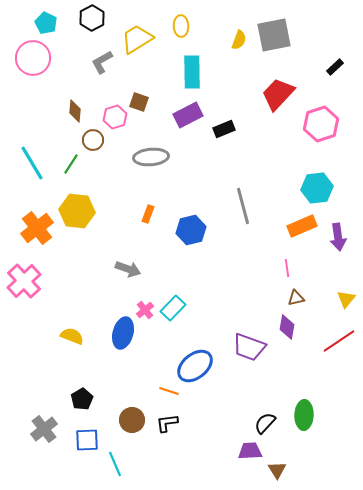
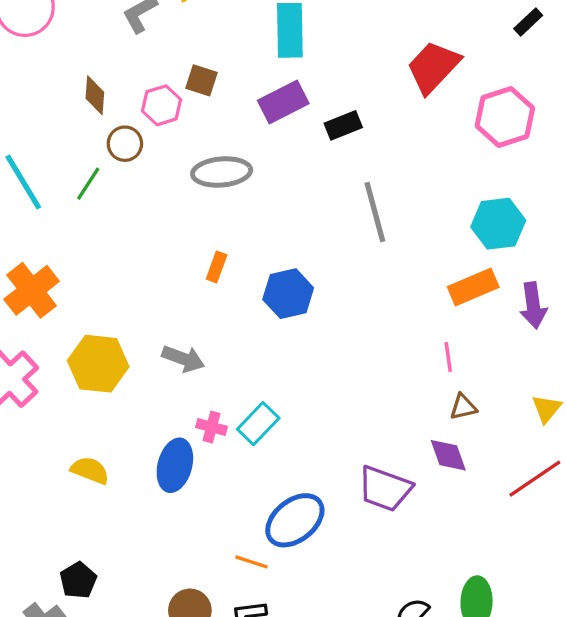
gray line: (243, 206) -> (375, 212), moved
yellow hexagon: (77, 211) -> (98, 364), moved
pink cross: (145, 310) -> (212, 427), turned -36
purple diamond: (287, 327) -> (448, 455), turned -30
black pentagon: (82, 399) -> (78, 580), moved

